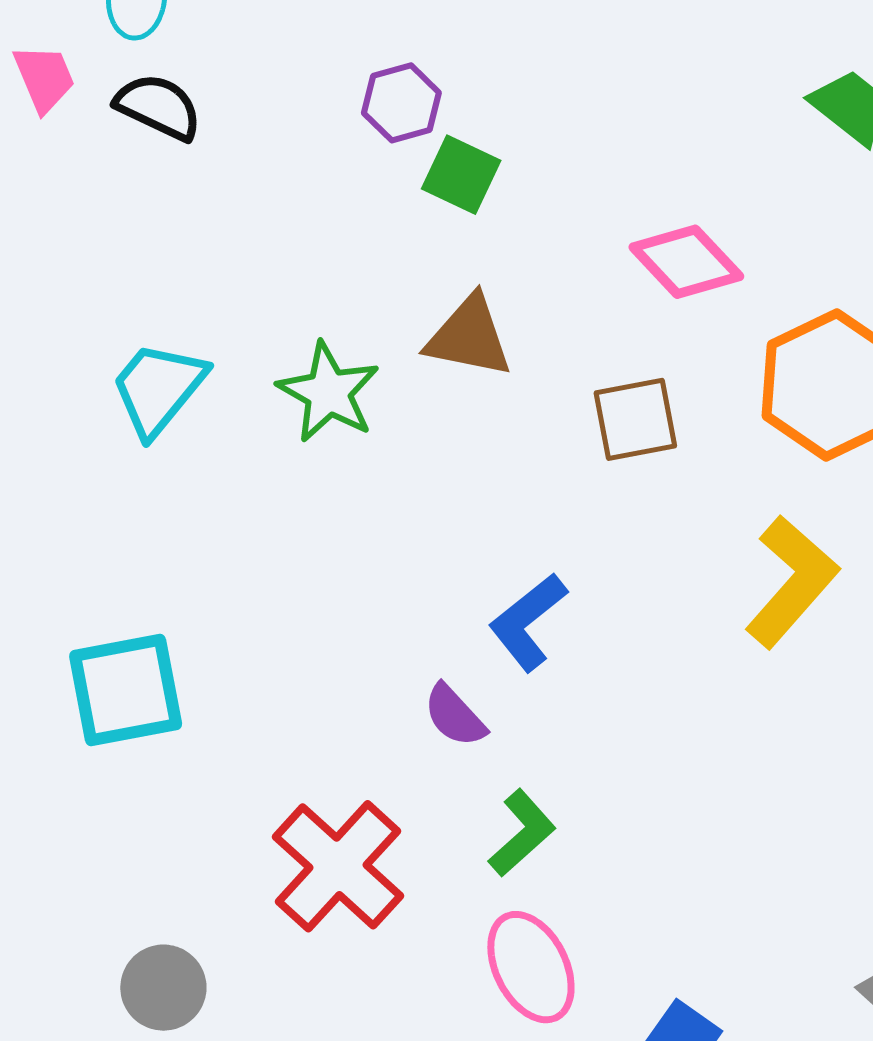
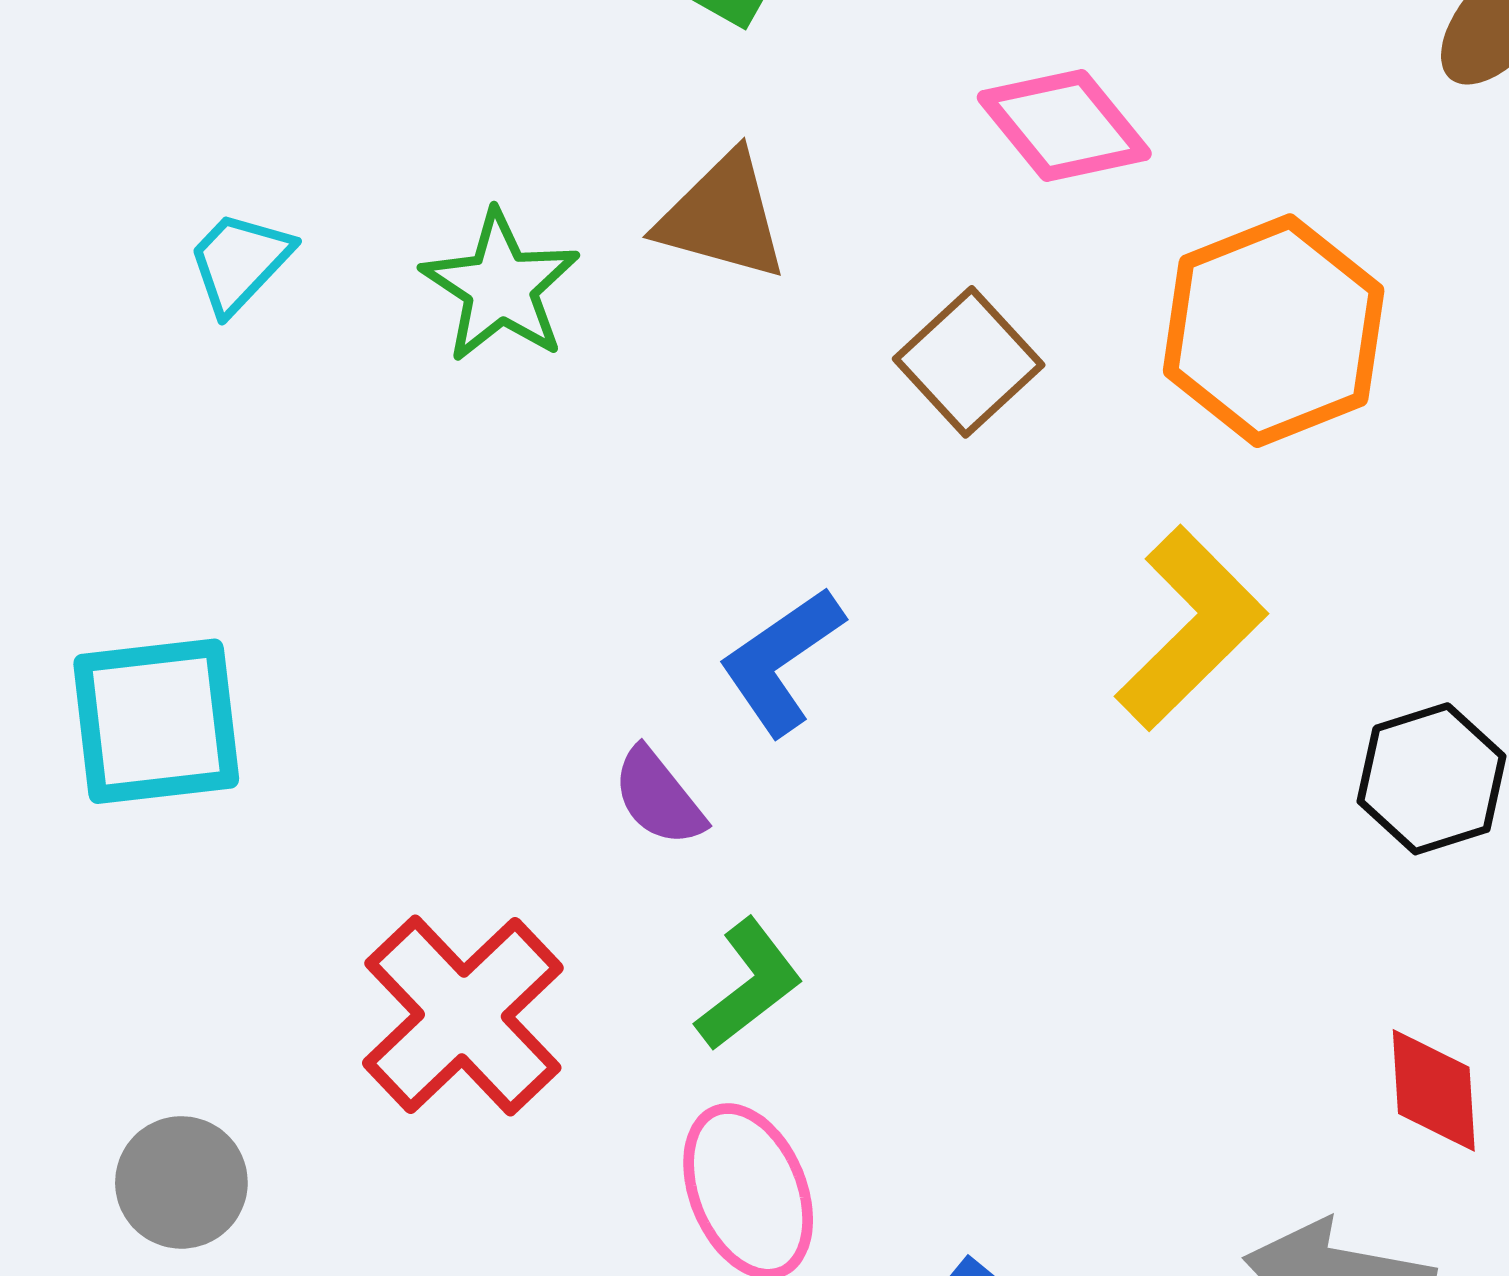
cyan trapezoid: (158, 389) -> (240, 262), size x0.7
brown square: (635, 419) -> (969, 362), turned -36

